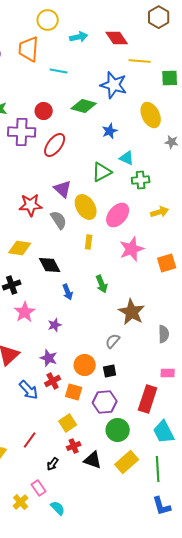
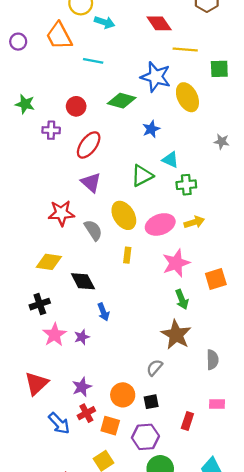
cyan arrow: (79, 37) -> (105, 22), moved, turned 30
orange trapezoid: (29, 49) -> (59, 36), turned -32
yellow ellipse: (151, 115) -> (187, 97), moved
purple cross: (22, 132) -> (51, 130), size x0.6
purple triangle: (63, 189) -> (91, 182), moved
yellow arrow: (160, 212) -> (194, 222), moved
pink ellipse: (118, 215) -> (160, 224), turned 30
green arrow: (102, 284) -> (182, 299), moved
purple star: (55, 325) -> (82, 337), moved
purple star: (49, 358) -> (82, 387), turned 30
red rectangle: (148, 399) -> (187, 421), moved, size x0.6

